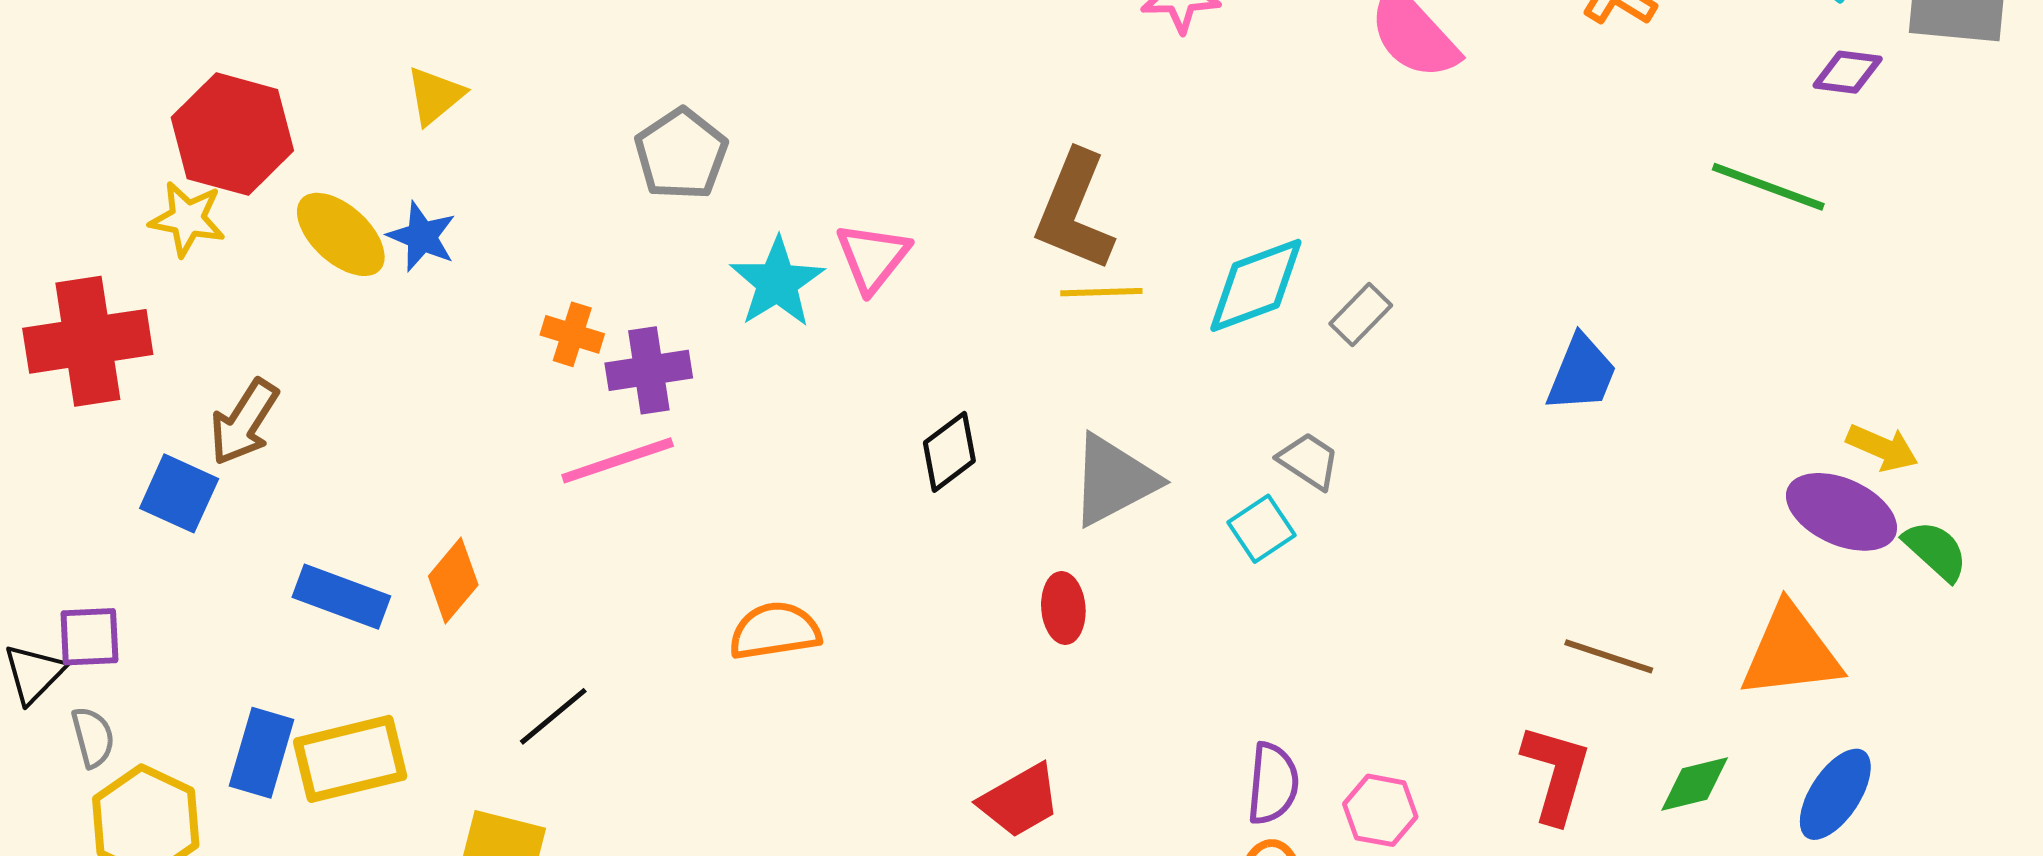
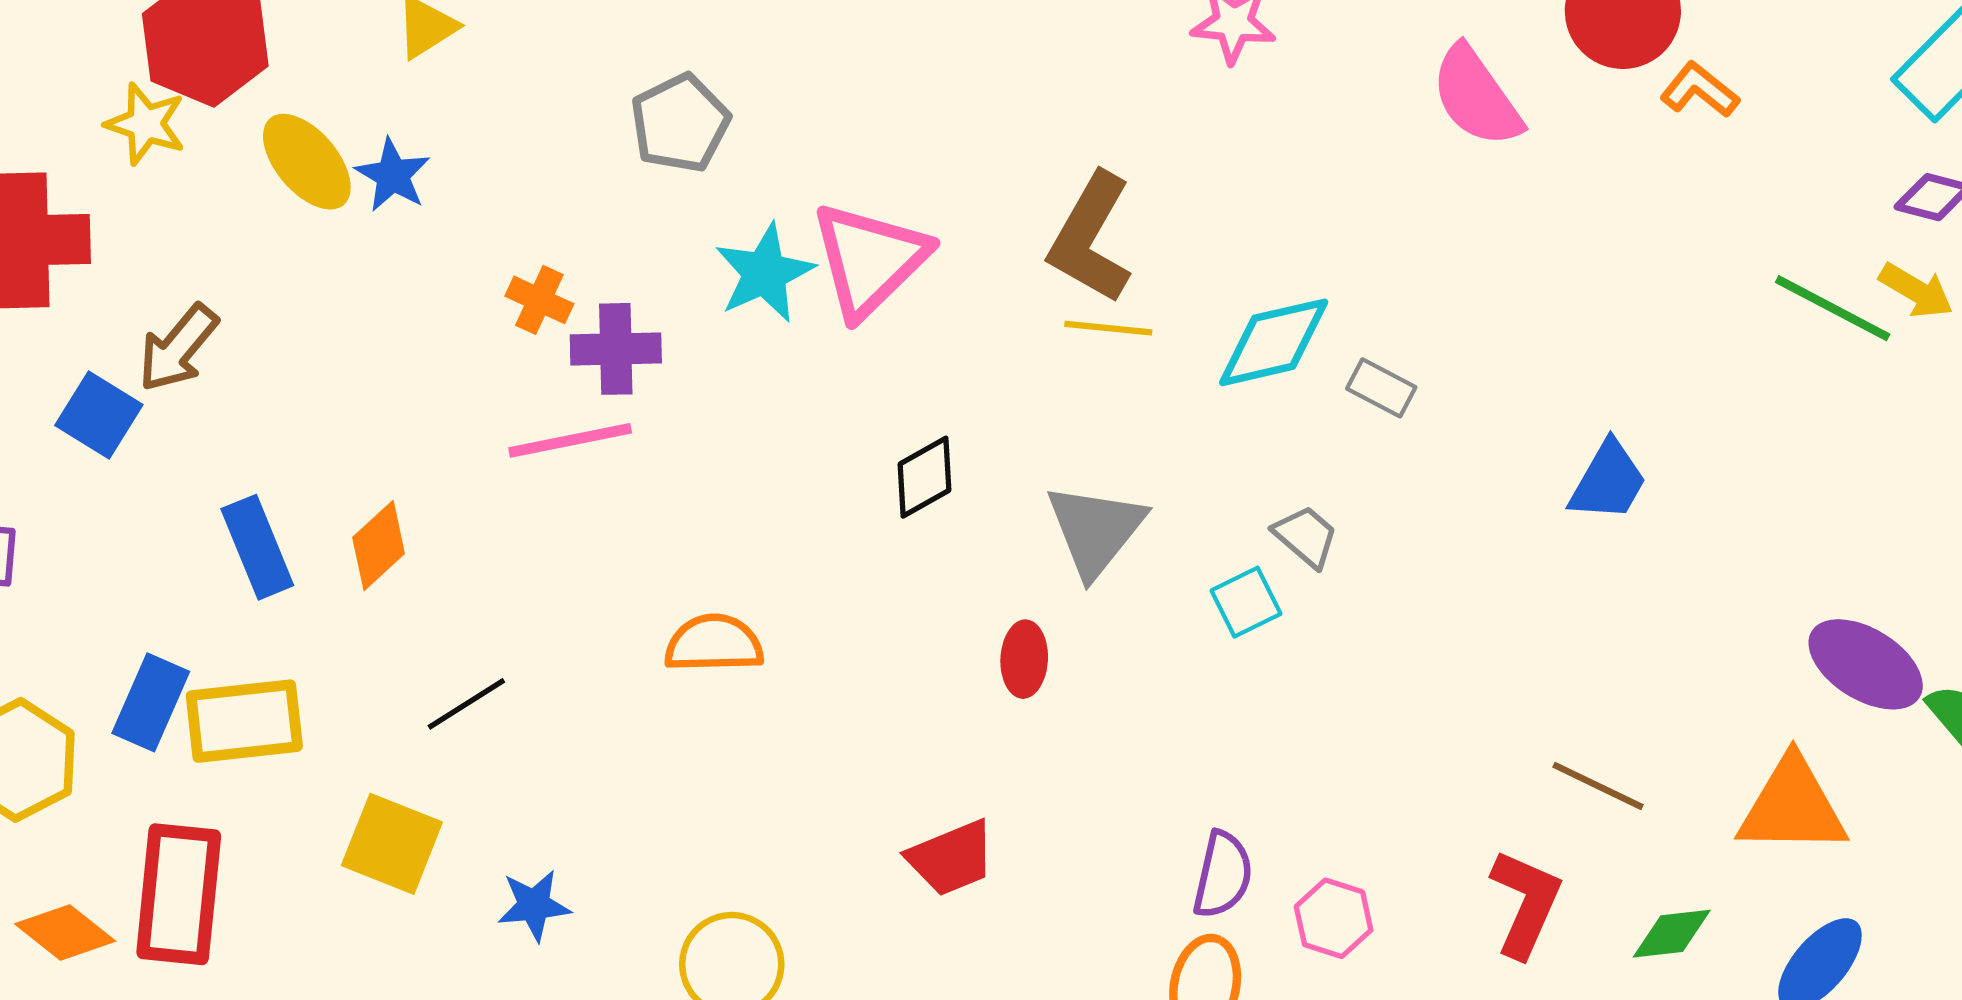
pink triangle: (873, 257) -> (870, 260), size x1.5
gray rectangle: (1361, 315) -> (1381, 388), turned 66
yellow arrow: (1882, 448) -> (1916, 291), moved
gray triangle: (1114, 480) -> (1095, 530), turned -31
blue rectangle: (341, 597) -> (257, 547), turned 40

